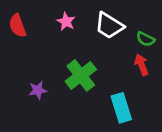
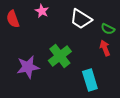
pink star: (66, 22) -> (42, 11), moved
purple star: (38, 90) -> (28, 67), size x1.6

